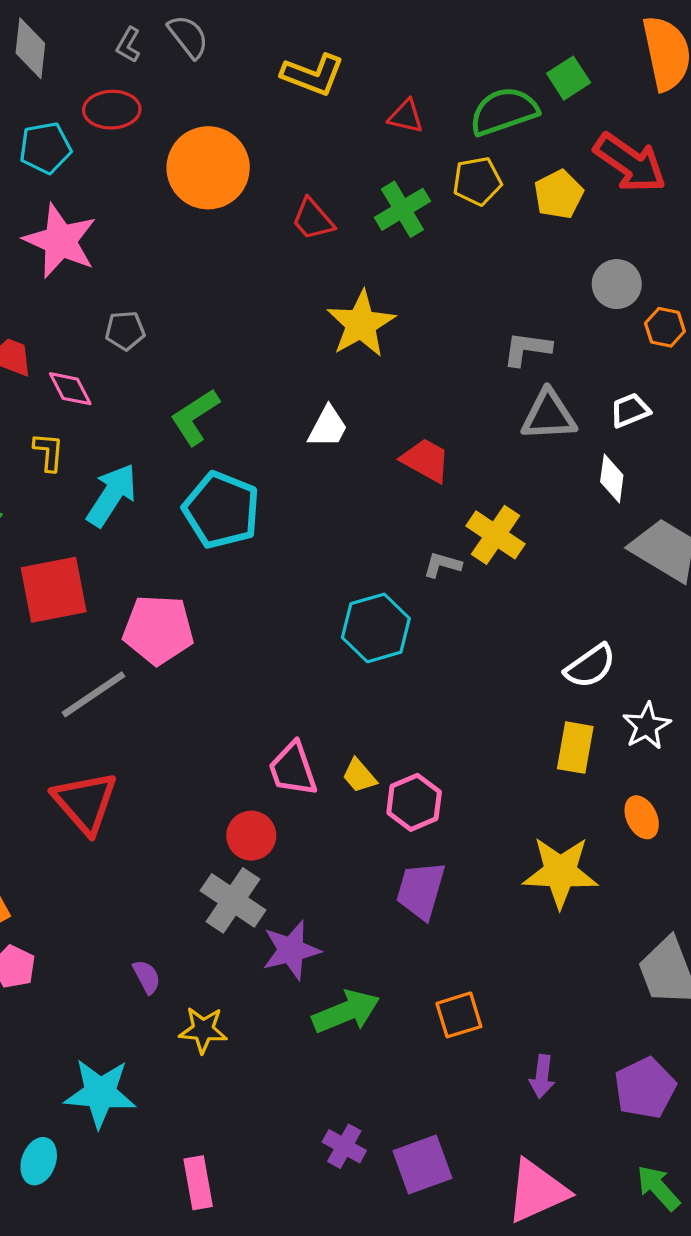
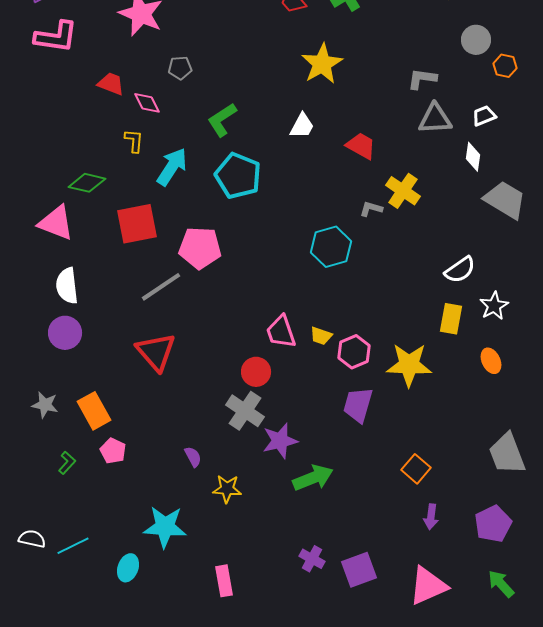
yellow trapezoid: (359, 776) -> (321, 336), turned -30
yellow star: (560, 872) -> (409, 365), moved
orange square: (459, 1015) -> (416, 469), moved, turned -32

